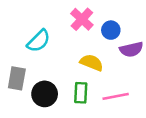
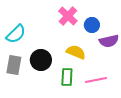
cyan semicircle: (39, 41) -> (16, 34), moved
black circle: (45, 94) -> (41, 60), moved

